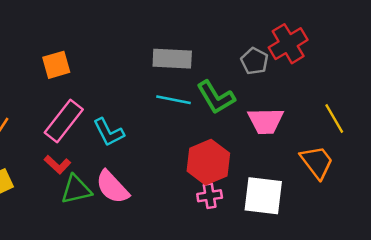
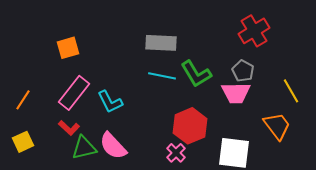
gray pentagon: (254, 61) -> (243, 71), moved
pink cross: (210, 196) -> (176, 153), moved, turned -36

